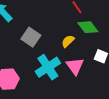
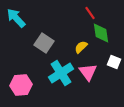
green diamond: (88, 27) -> (101, 33), turned 30

